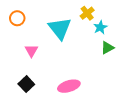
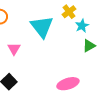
pink ellipse: (69, 86) -> (68, 84), moved

